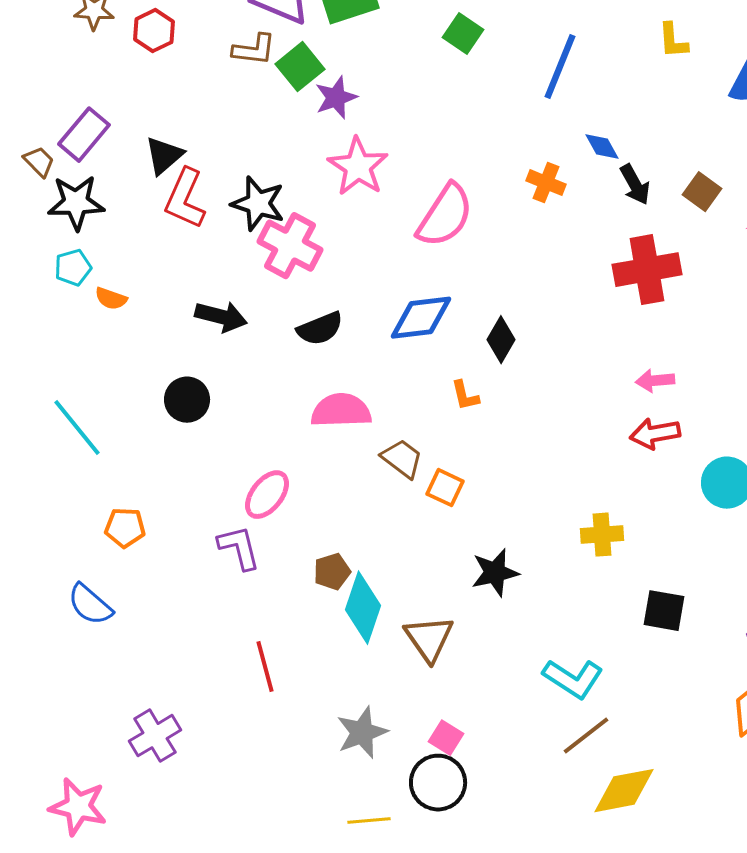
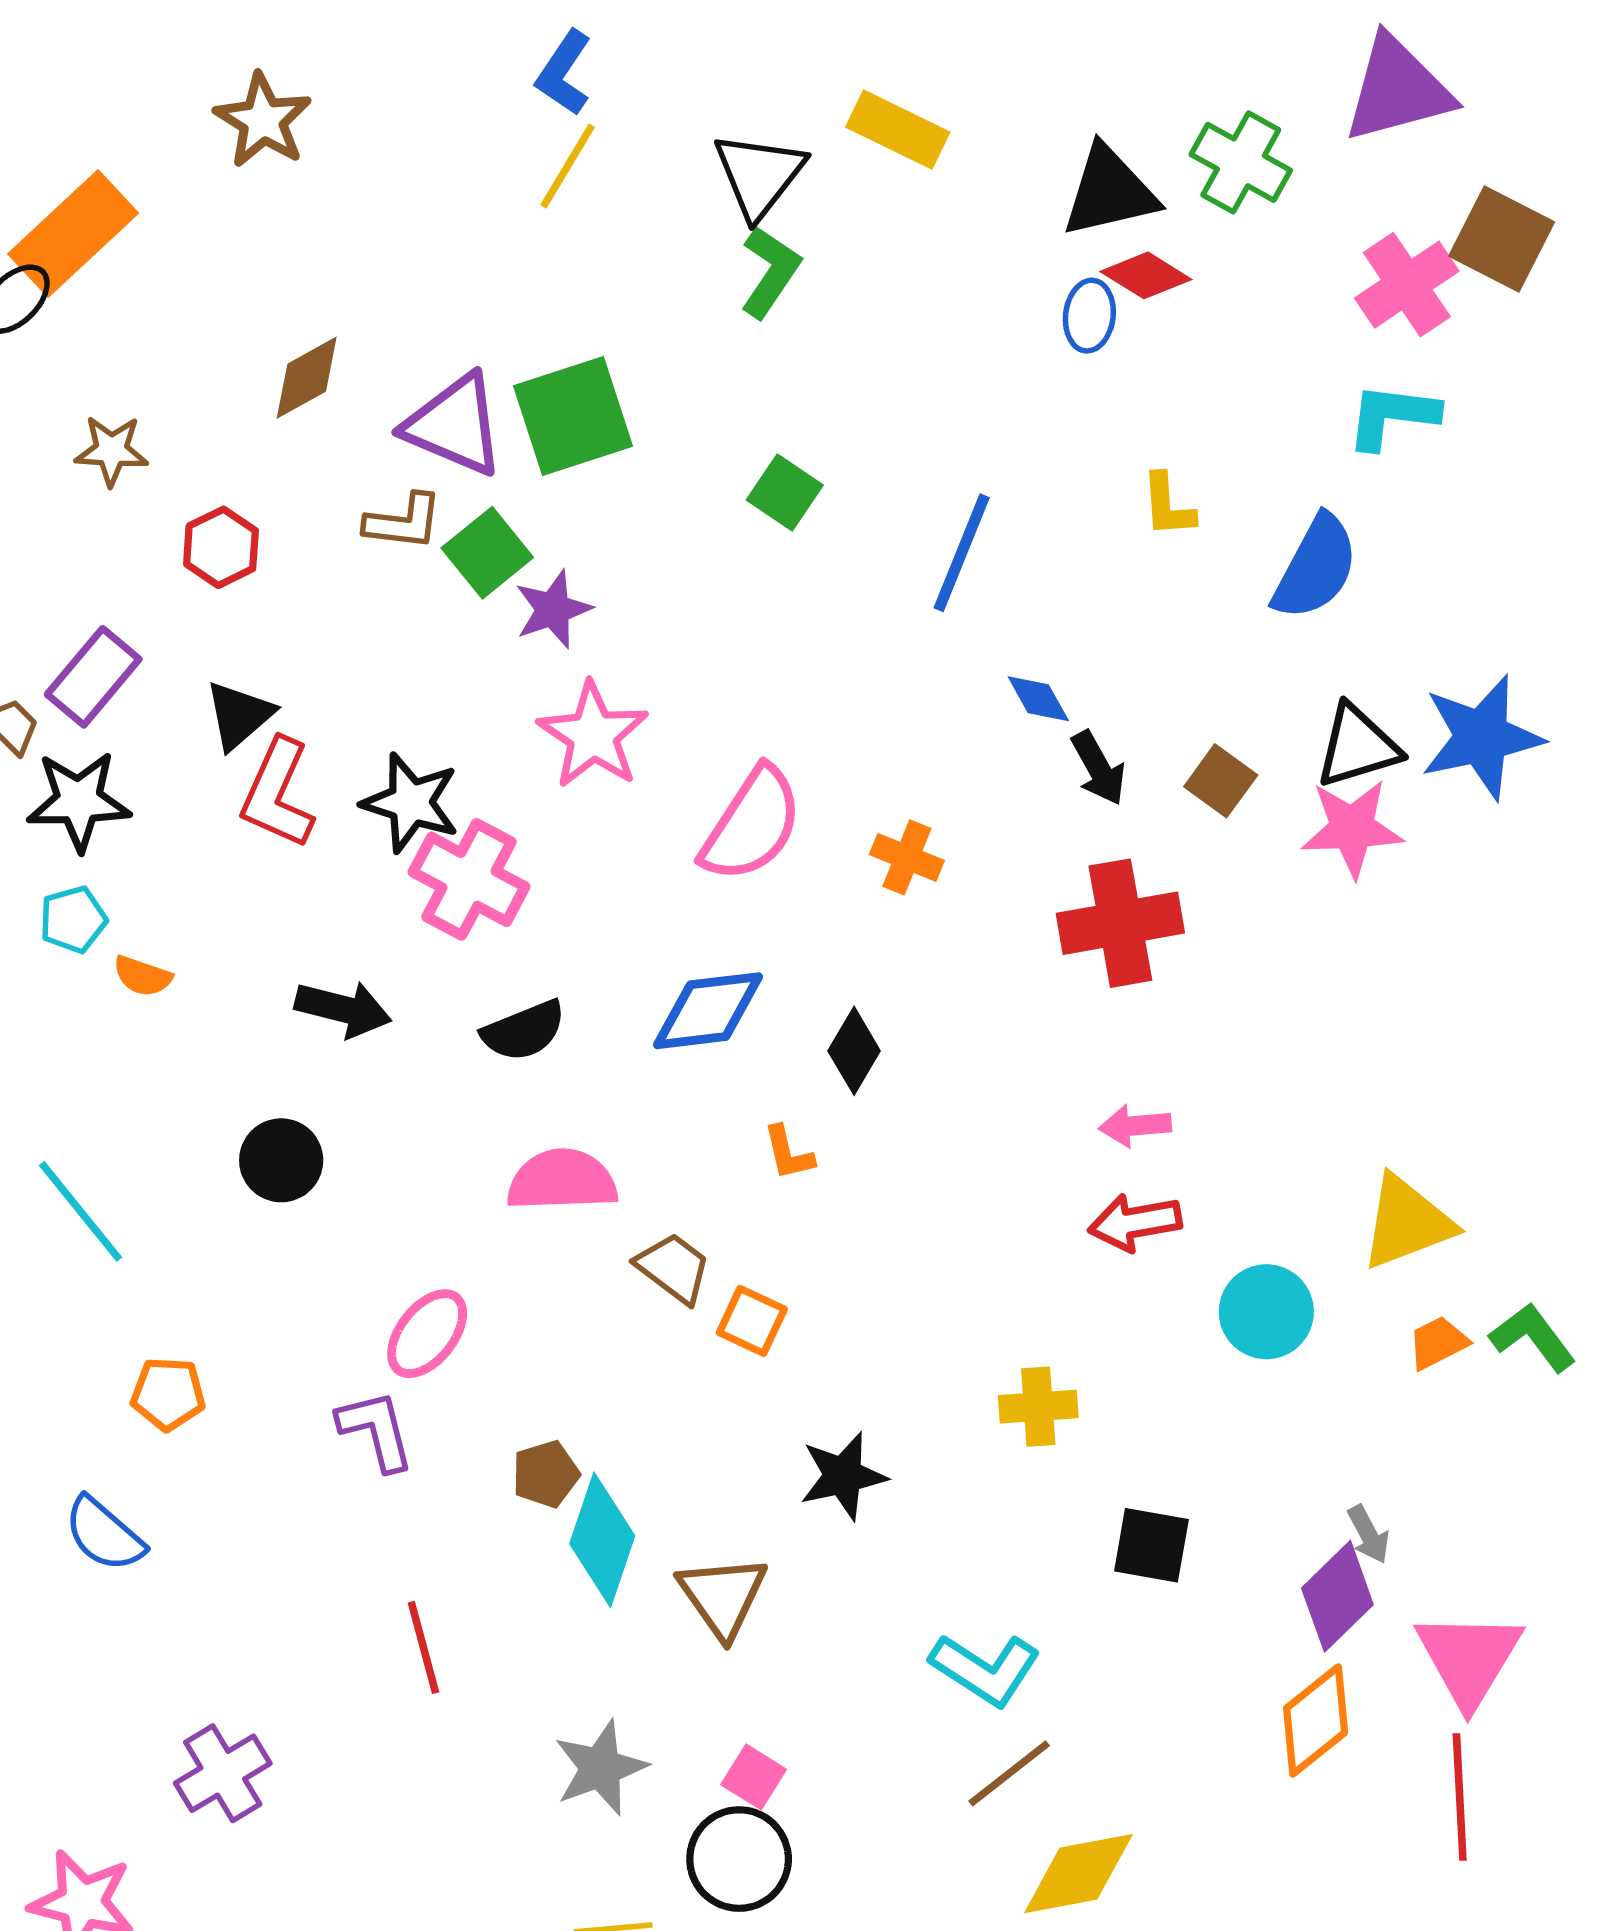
red hexagon: (154, 31) -> (221, 547), moved
orange cross: (546, 183) -> (907, 857), moved

